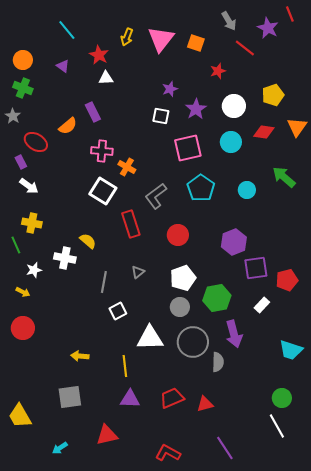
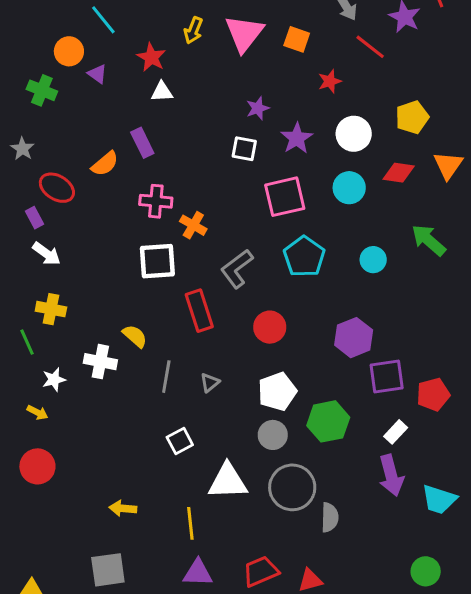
orange circle: (23, 60) -> (69, 51), moved
green cross: (23, 88) -> (42, 90), moved
white square: (103, 191) -> (157, 261), turned -36
gray line: (104, 282) -> (166, 377), moved
purple arrow: (234, 334) -> (391, 475), moved

